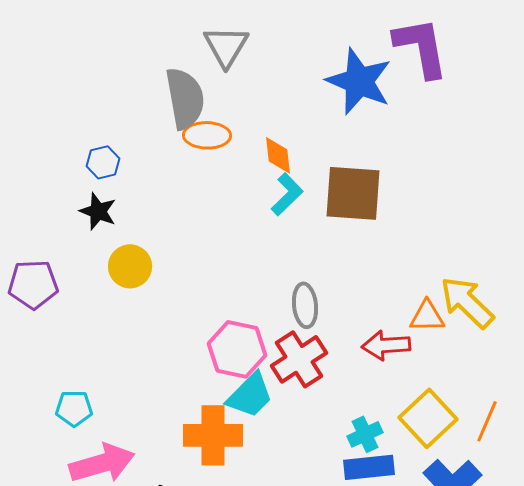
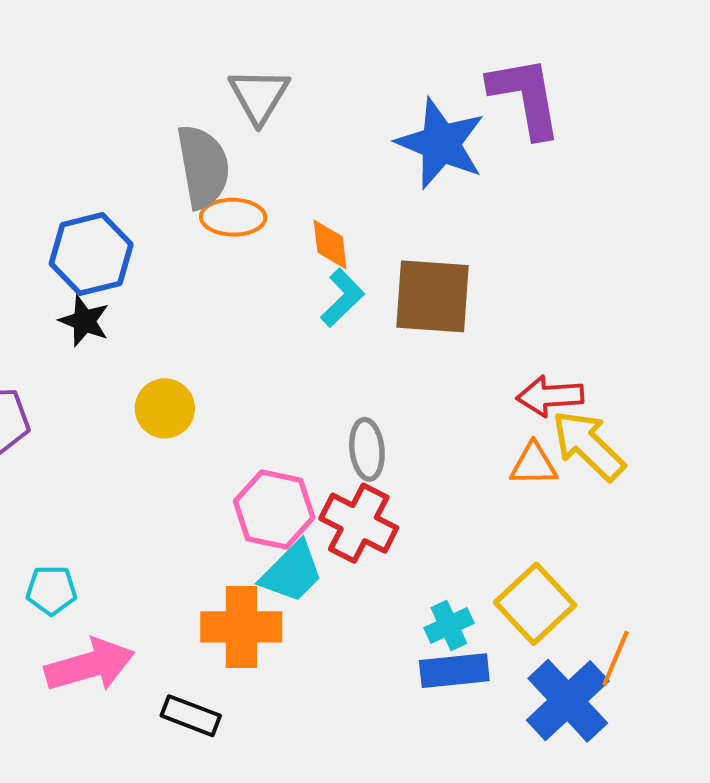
blue hexagon: (103, 162) -> (91, 254), size x1.8
yellow circle: (130, 266) -> (165, 408), moved
red arrow: (386, 345) -> (550, 396), moved
red cross: (299, 359) -> (359, 523), turned -30
orange line: (487, 421) -> (616, 658), moved

